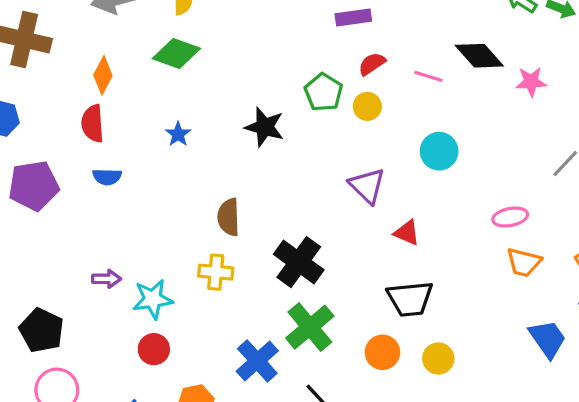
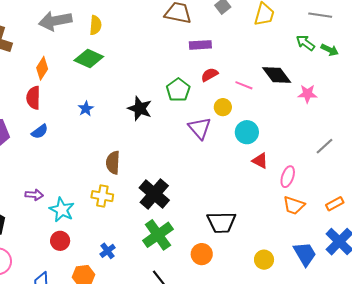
yellow circle: (367, 106) -> (223, 107), moved
blue semicircle: (107, 177) -> (40, 132), turned -42
purple triangle: (367, 186) -> (200, 128), moved
pink ellipse: (510, 217) -> (288, 177), turned -65
red triangle: (407, 233) -> (260, 161), moved
cyan star: (153, 299) -> (62, 210), turned 30
yellow circle: (438, 358) -> (264, 260), moved
blue cross: (257, 361) -> (108, 251), moved, size x0.6

